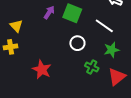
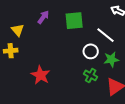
purple arrow: (49, 12) -> (43, 17), moved
green square: (72, 13) -> (74, 21), turned -30
white circle: (77, 43) -> (91, 51), moved

